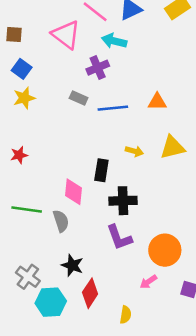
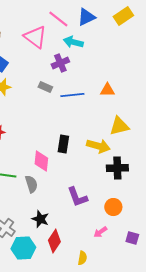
yellow arrow: (134, 151) -> (98, 146), moved, size x1.6
black cross: (123, 201) -> (117, 168), moved
orange circle: (165, 250) -> (113, 207), size x0.7

